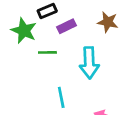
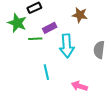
purple rectangle: (66, 26) -> (50, 28), moved

